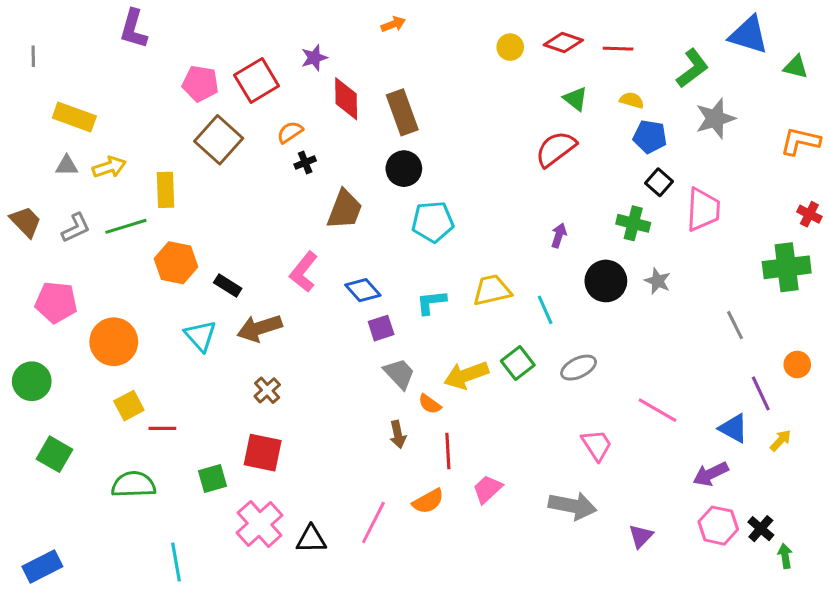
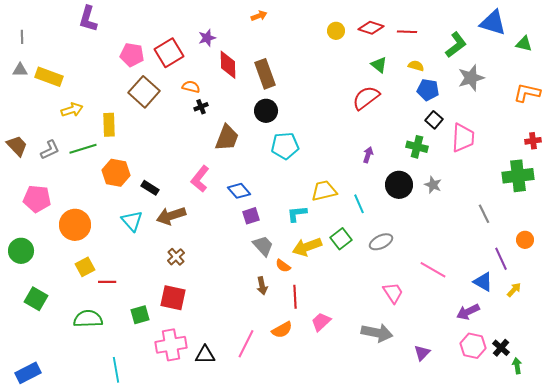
orange semicircle: (290, 132) -> (191, 87), turned 48
gray triangle: (67, 166) -> (20, 70), moved
red cross: (809, 214) -> (533, 141), turned -35
cyan L-shape: (431, 302) -> (297, 214), moved
pink cross: (260, 524) -> (171, 345), turned 32

